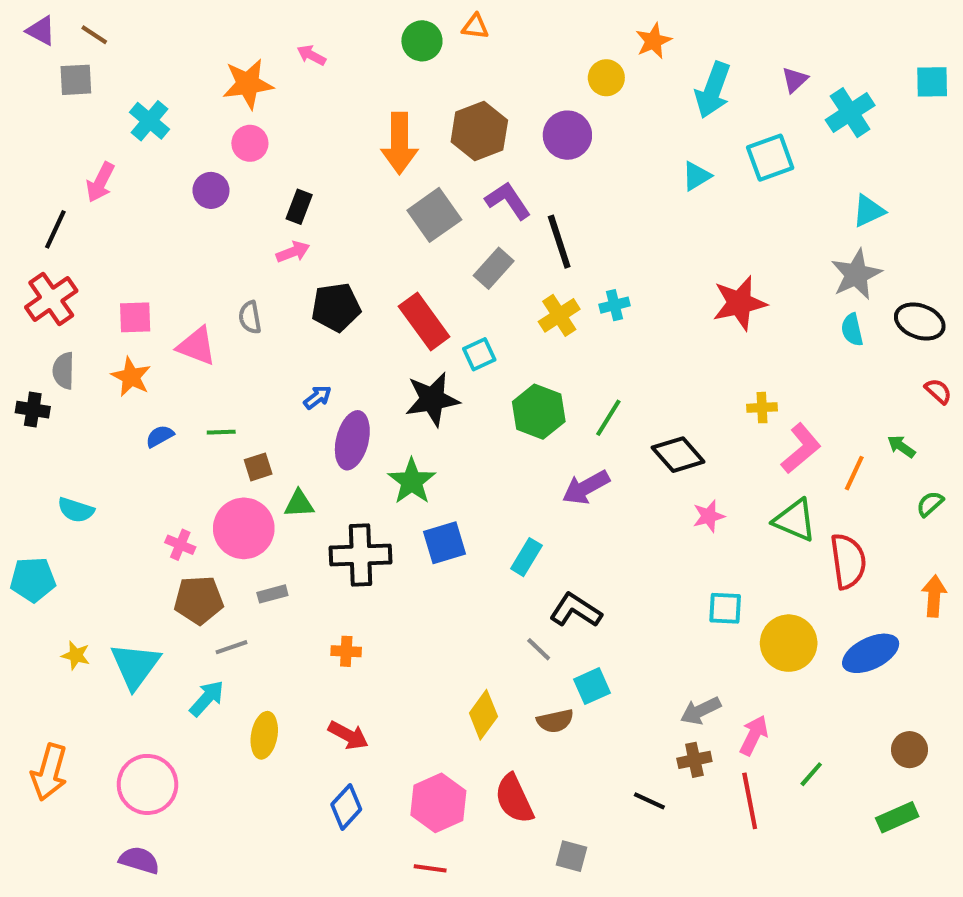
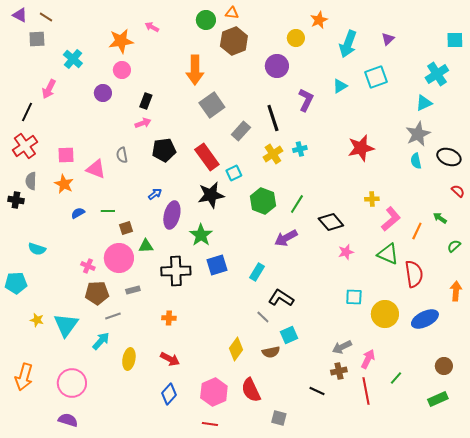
cyan cross: (850, 113) -> (437, 74), moved
brown hexagon: (479, 131) -> (234, 41), moved
purple L-shape: (508, 201) -> (306, 100), moved, turned 60

